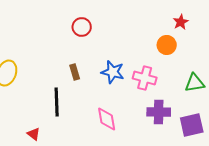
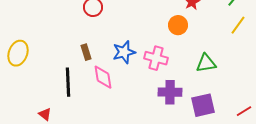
blue star: (113, 72) -> (124, 52), turned -30
pink diamond: (107, 119) -> (103, 77), moved

